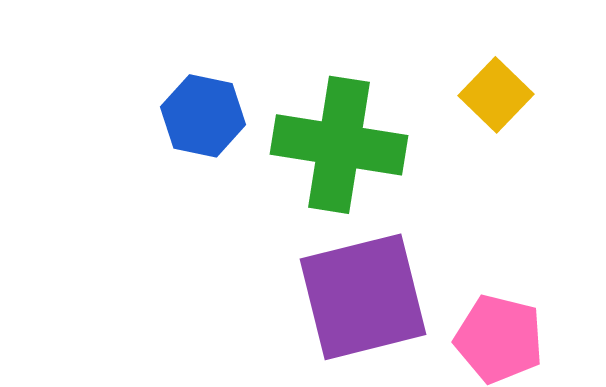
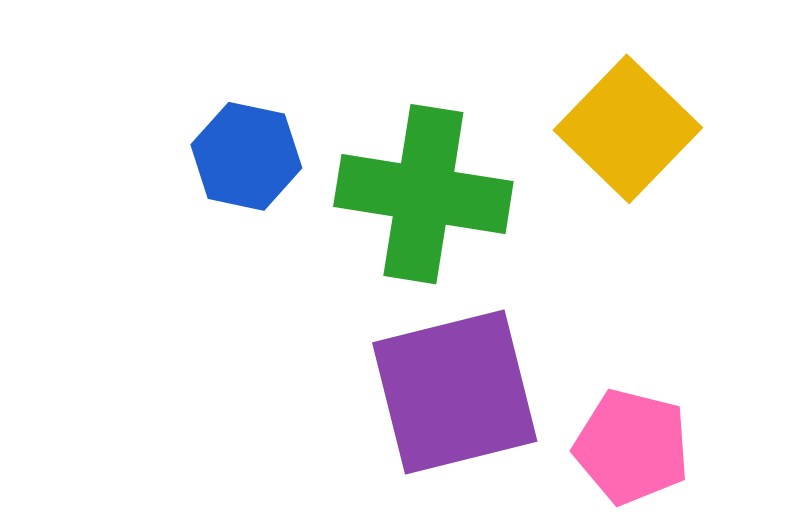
yellow square: (496, 95) -> (628, 129), size x1.5

